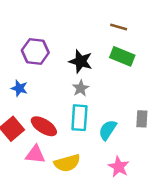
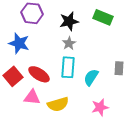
black star: (81, 61) -> (69, 21), turned -30
blue star: (19, 88) -> (19, 43), size x1.5
pink star: (119, 167) -> (100, 107), turned 30

